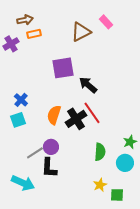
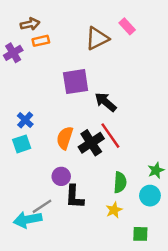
gray line: (35, 153) -> (42, 206), moved
black L-shape: (49, 168) -> (74, 197), moved
cyan arrow: (23, 183) -> (28, 220), turned 145
yellow star: (100, 185) -> (114, 210), moved

